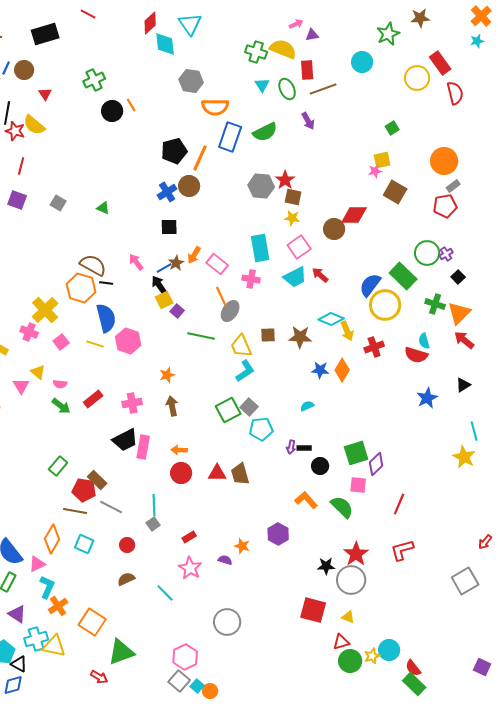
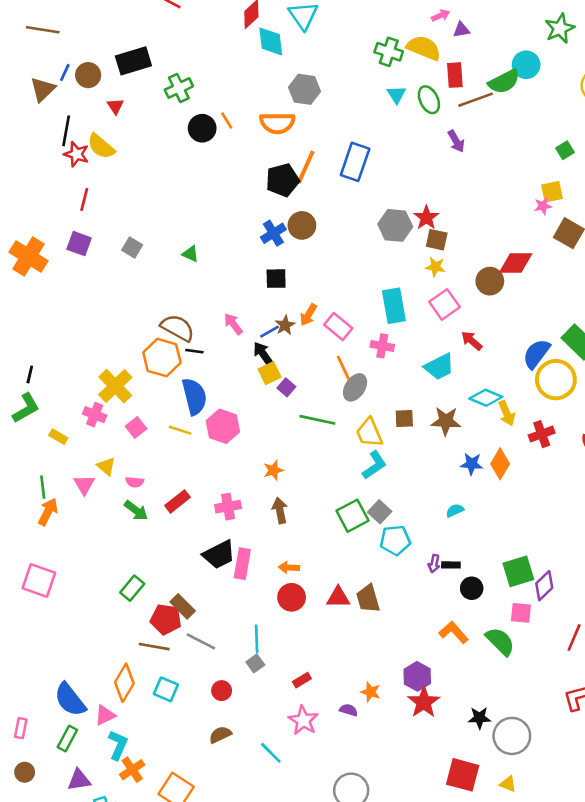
black rectangle: (45, 34) -> (133, 61), moved
orange semicircle: (215, 107) -> (277, 123), moved
green semicircle: (265, 132) -> (504, 82), moved
orange line: (200, 158) -> (306, 167), moved
cyan trapezoid: (295, 277) -> (439, 367), moved
red star: (356, 554) -> (424, 702), moved
purple triangle: (17, 614) -> (79, 780), turned -42

